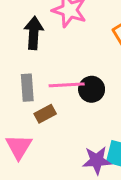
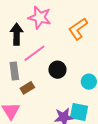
pink line: (67, 85) -> (34, 53), moved, turned -30

